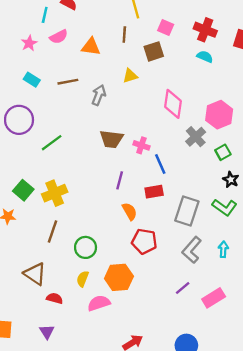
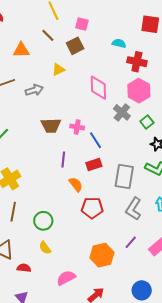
red cross: (205, 30) -> (137, 62), moved
brown line: (124, 35) -> (48, 35), turned -40
gray arrow: (99, 95) -> (34, 90), turned 60
orange hexagon: (119, 277) -> (102, 255), moved
yellow semicircle: (83, 279) -> (45, 248), turned -48
pink semicircle: (99, 303) -> (66, 278), moved

